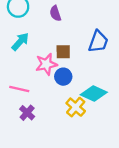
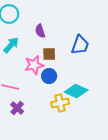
purple semicircle: (55, 13) -> (40, 31), moved
yellow cross: (76, 107) -> (60, 103), turned 36

